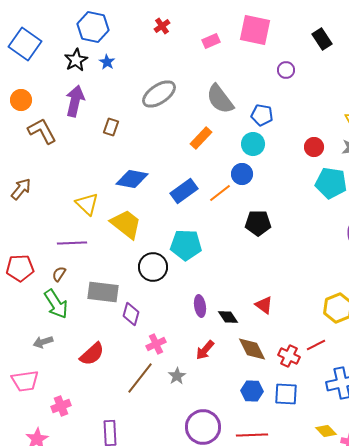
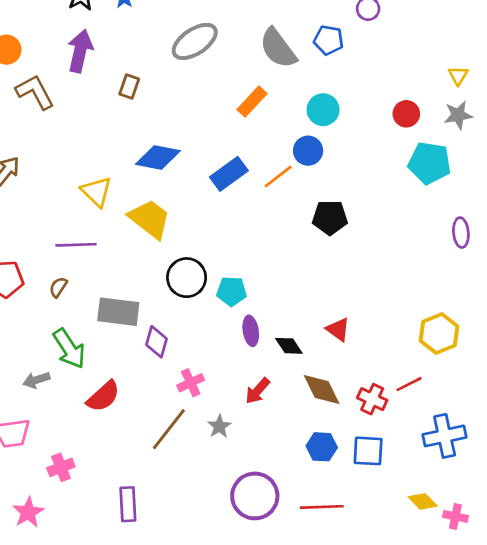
blue pentagon: (262, 115) -> (329, 40), moved
cyan pentagon: (186, 245) -> (232, 291), moved, size x0.7
green arrow: (56, 304) -> (69, 349), moved

